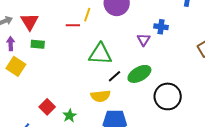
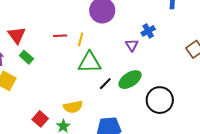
yellow line: (87, 15) -> (81, 39), moved
blue cross: (161, 27) -> (148, 31), turned -32
green rectangle: (38, 44) -> (26, 57), turned 40
yellow semicircle: (101, 96) -> (73, 107), moved

